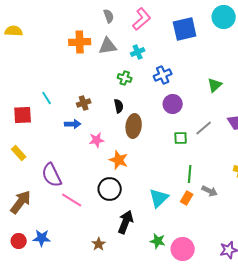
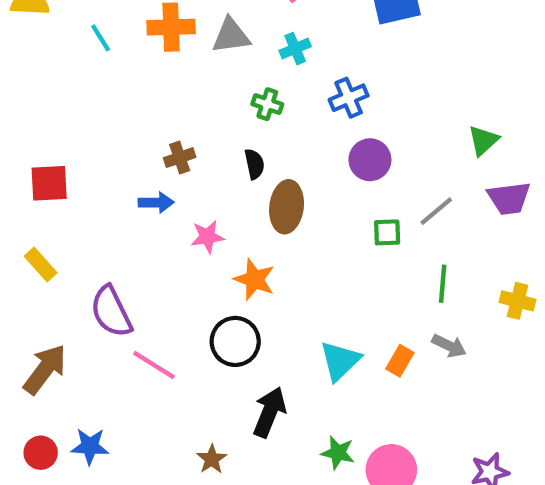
green triangle: (215, 85) -> (483, 140), moved
cyan line: (47, 98) -> (101, 38), moved
green line: (190, 174) -> (443, 284), moved

